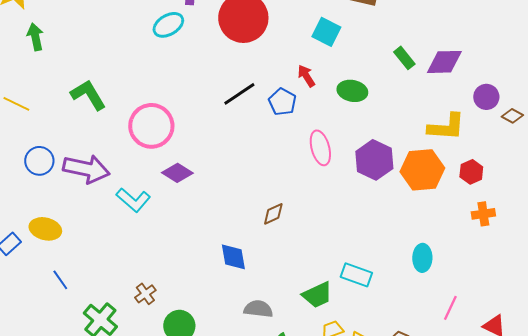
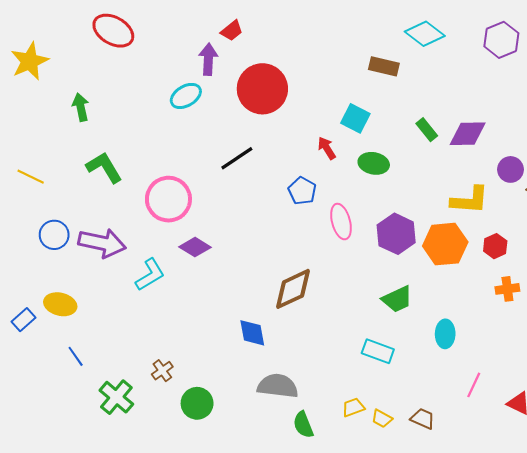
cyan square: (326, 32) -> (355, 118), moved
green arrow: (35, 37) -> (81, 107), moved
black line: (239, 94) -> (237, 158), moved
blue pentagon: (282, 102) -> (302, 191), moved
cyan L-shape: (133, 200) -> (150, 275), turned -72
brown diamond: (273, 214) -> (293, 289), size x1.8
green trapezoid: (317, 295) -> (397, 299), moved
gray semicircle: (258, 309) -> (278, 386), size x1.4

